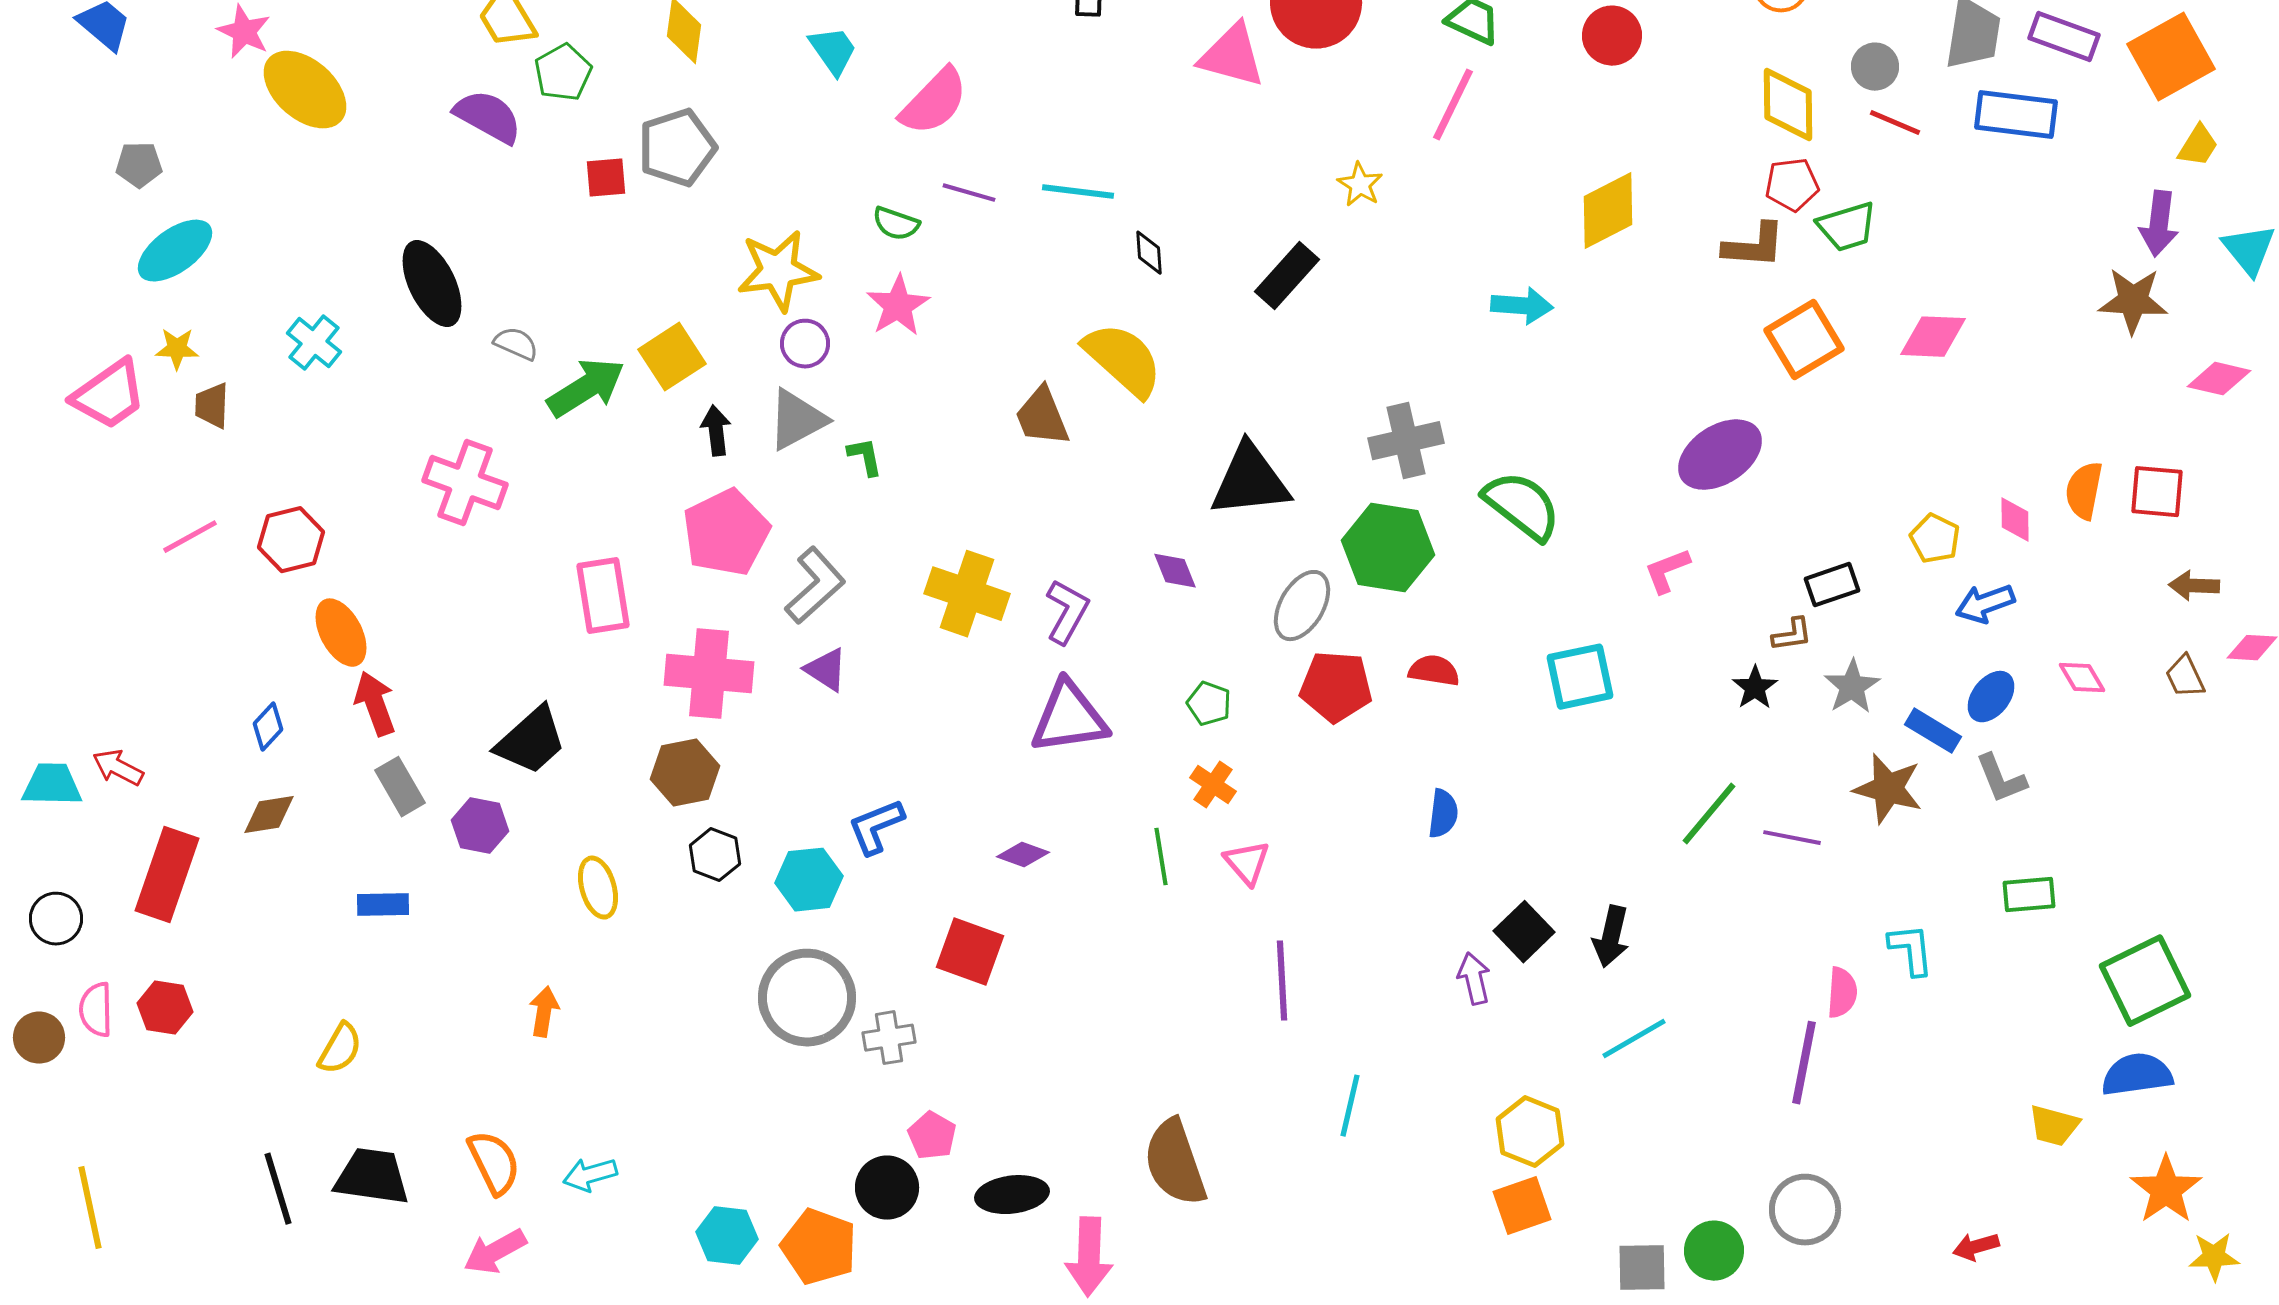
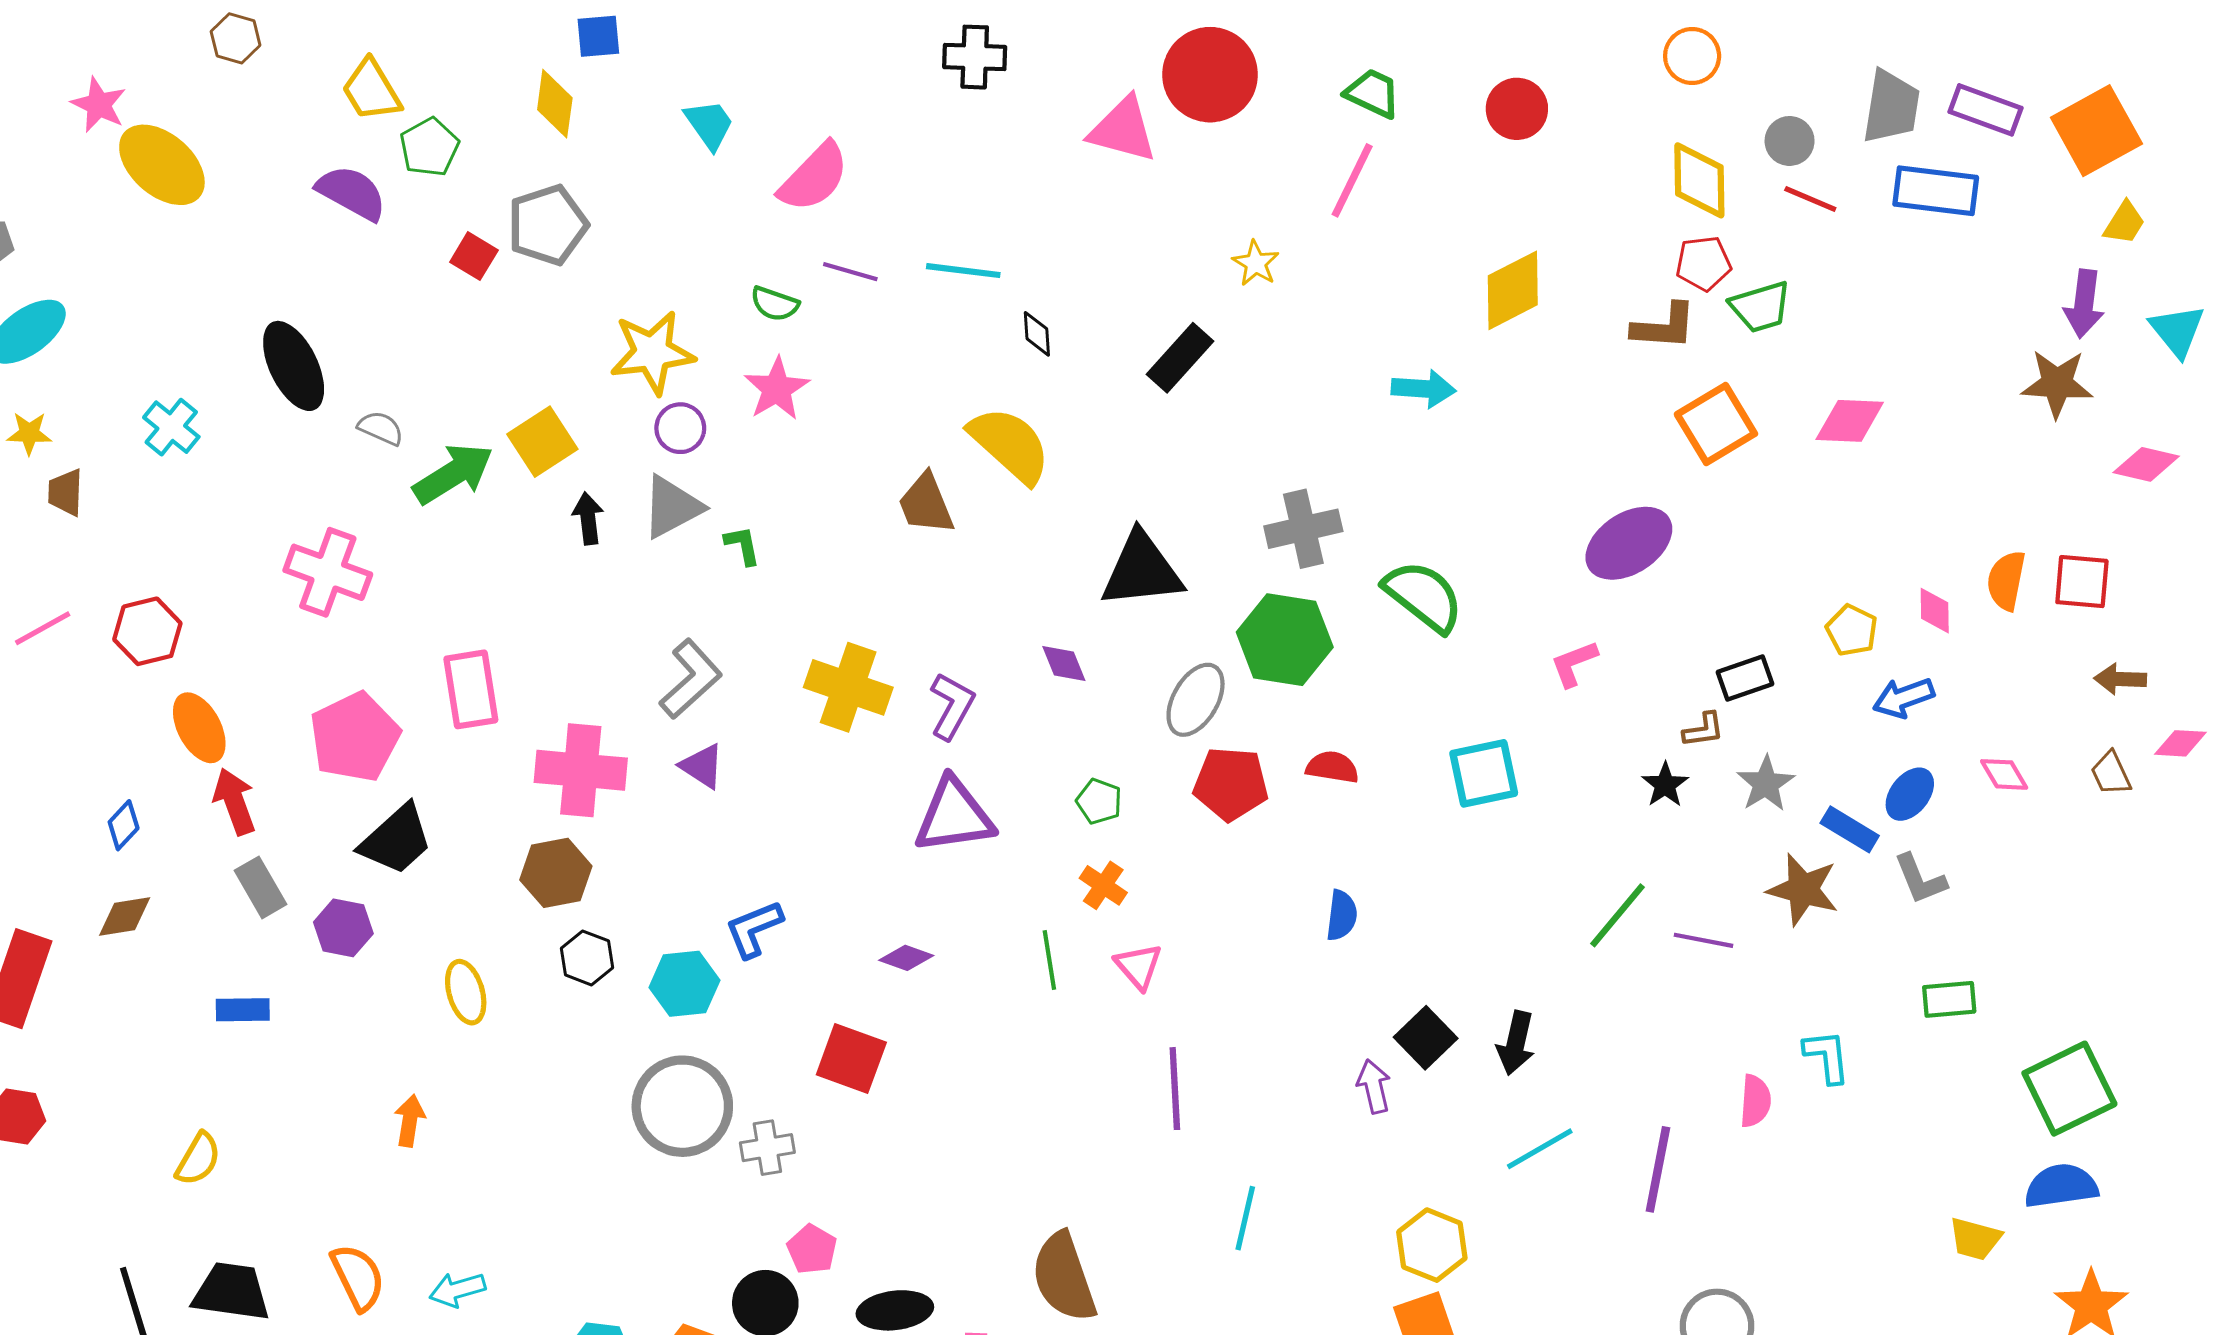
red square: (606, 178) -> (474, 256), turned 36
pink pentagon: (726, 533) -> (355, 737), moved
purple line: (1804, 1063) -> (1658, 1169), moved

